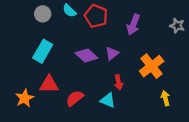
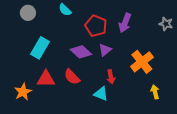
gray circle: (43, 14) -> (28, 13), moved
red pentagon: (96, 16) -> (96, 26), moved
red semicircle: (75, 98) -> (72, 77), moved, turned -96

